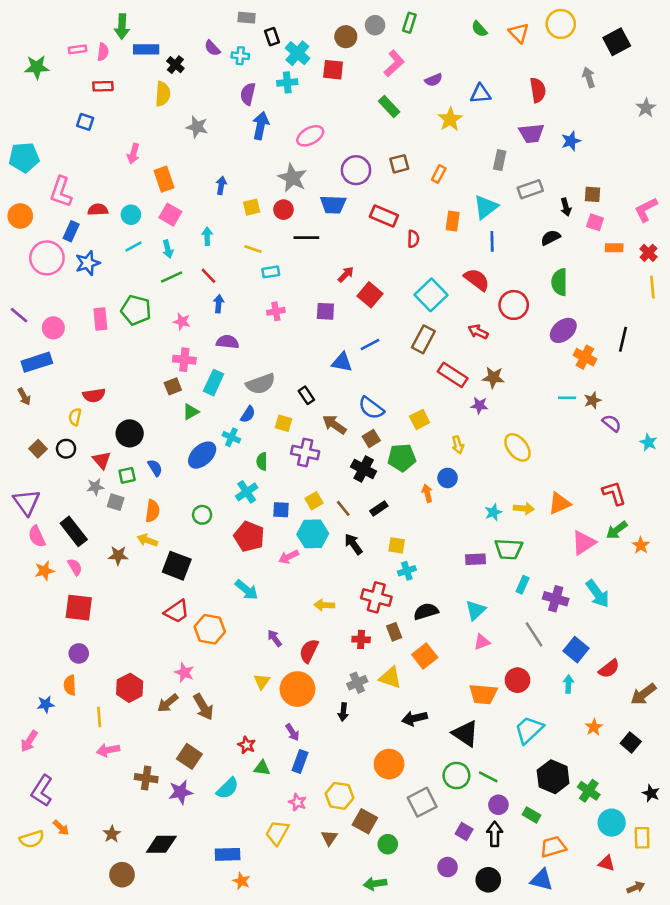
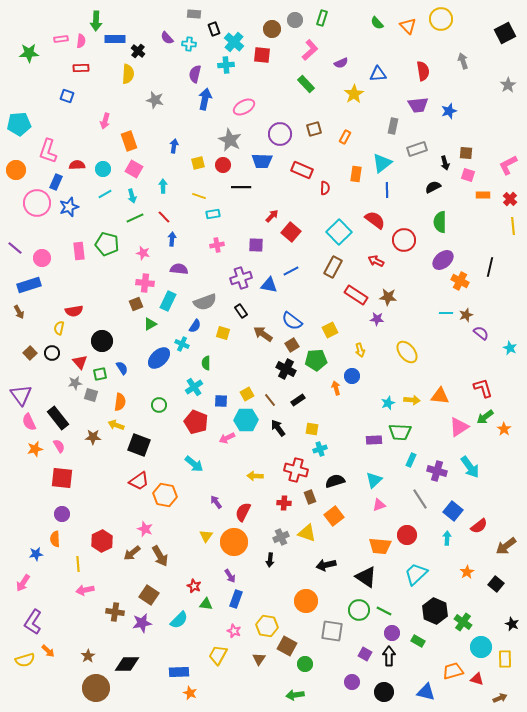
black square: (617, 42) -> (505, 33), moved
purple cross: (305, 452) -> (241, 278), moved, turned -30
orange triangle: (559, 503) -> (440, 396), turned 30
gray square: (422, 802) -> (332, 631), turned 35
orange trapezoid: (553, 847) -> (453, 671), moved
brown circle: (122, 875) -> (96, 688), size x1.4

